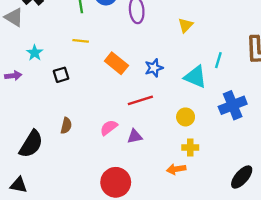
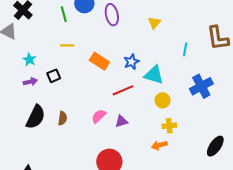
purple arrow: (13, 76) -> (30, 82), moved
cyan triangle: (195, 77) -> (154, 75), moved
black semicircle: (31, 144) -> (36, 117), moved

